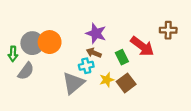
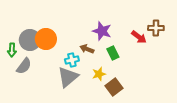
purple star: (96, 33) -> (102, 31), moved
red arrow: (142, 46) -> (139, 37), moved, size x0.7
cyan cross: (86, 66) -> (72, 60), moved
brown square: (126, 83) -> (114, 87), moved

